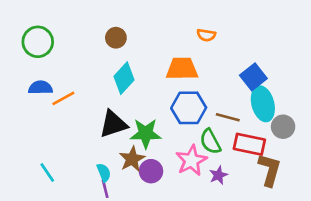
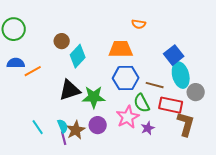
brown circle: (116, 38) -> (62, 41), moved
brown star: (132, 159) -> (76, 130), moved
cyan line: (47, 173) -> (38, 127), moved

